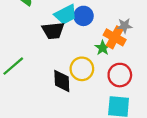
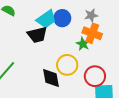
gray star: (125, 26) -> (91, 15), moved
red circle: (120, 75) -> (95, 76), moved

